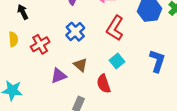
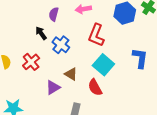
black arrow: (23, 12) -> (41, 33), moved
cyan square: (117, 61) -> (103, 65), size x1.5

